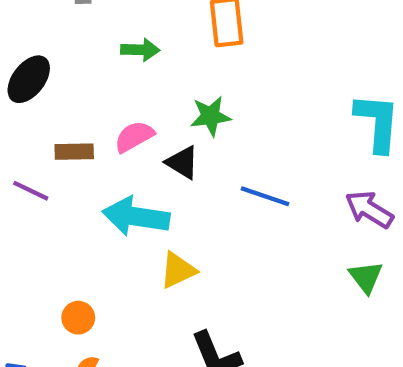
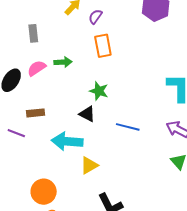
green star: (211, 116) -> (99, 91), turned 30
pink semicircle: (134, 137) -> (37, 68), moved
orange circle: (78, 318) -> (44, 192), size x1.6

